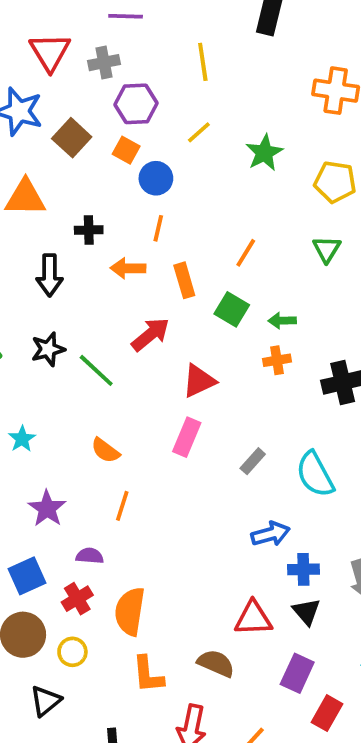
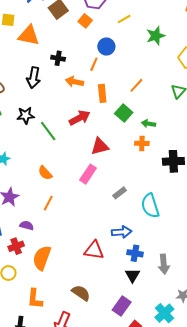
blue circle: (156, 178) -> (106, 47), moved
red triangle: (253, 618) -> (94, 250), moved
orange L-shape: (148, 674) -> (35, 299), moved

